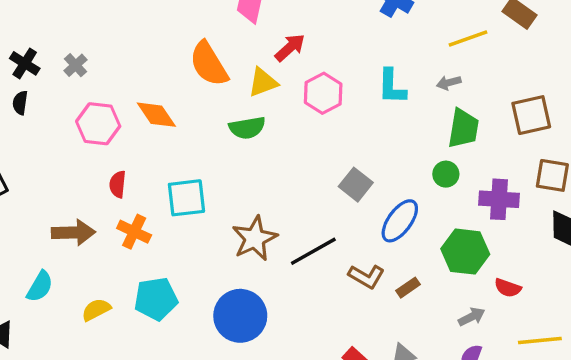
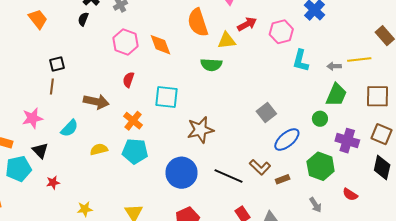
yellow line: (468, 39) -> (359, 59), moved
pink hexagon: (323, 93) -> (281, 32), moved
orange cross: (134, 232) -> (133, 121), moved
black line: (313, 251) -> (228, 176), moved, turned 40
red semicircle: (508, 288) -> (350, 194), moved
gray arrow: (472, 317) -> (315, 205), turned 70

